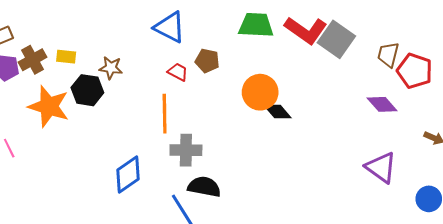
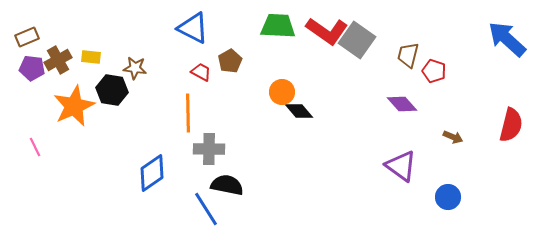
brown pentagon: (207, 61) -> (230, 61), turned 30
red pentagon: (415, 71) -> (434, 71), size x0.7
orange circle: (260, 92) -> (282, 92), size x0.7
orange star: (49, 106) -> (74, 106), turned 30

